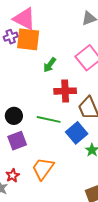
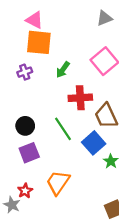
pink triangle: (24, 19) -> (34, 20), size x0.7
purple cross: (11, 37) -> (25, 72), moved
green line: (49, 119) -> (63, 129), turned 45

